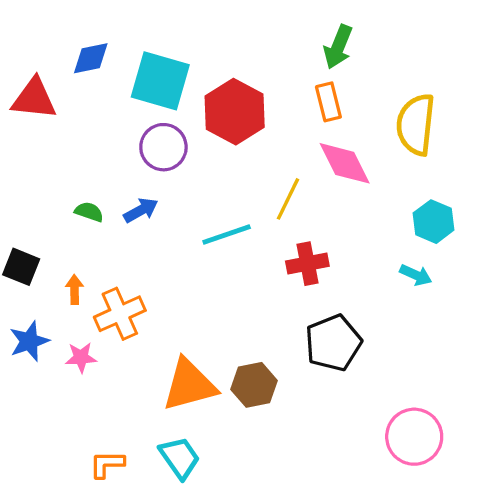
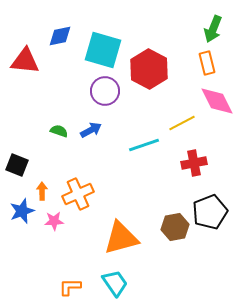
yellow line: (288, 199) -> (182, 123), turned 36
orange arrow: (75, 289) -> (42, 191), moved
brown hexagon: (254, 385) -> (175, 227), moved

